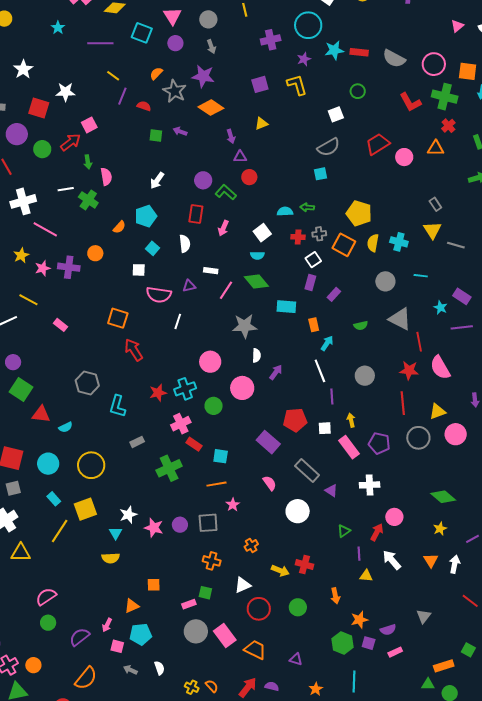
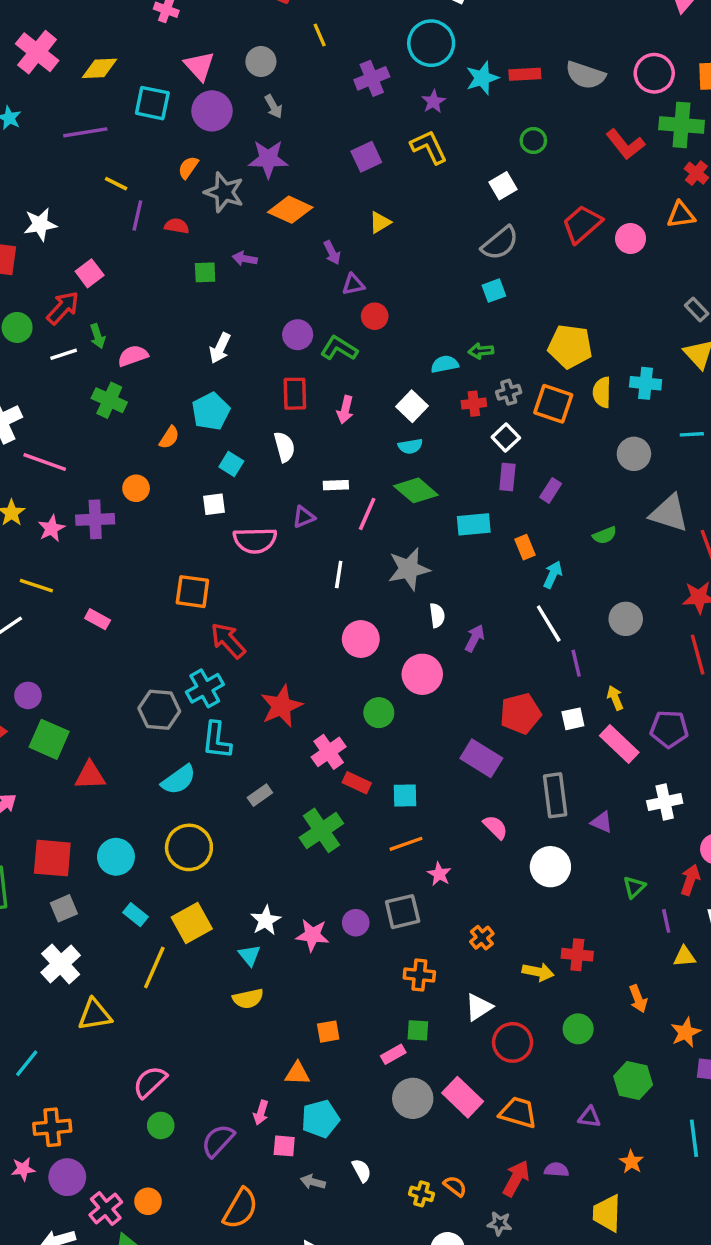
purple circle: (175, 43) -> (212, 111), size x1.5
pink semicircle: (106, 177) -> (133, 356), turned -90
white line: (66, 189) -> (64, 354), moved
white line: (178, 321) -> (339, 575), moved
cyan cross: (185, 389) -> (205, 688), moved
red star: (158, 393) -> (281, 706), size x1.4
cyan semicircle: (66, 427) -> (179, 780), moved, size x1.5
gray rectangle: (307, 471) -> (555, 795), turned 50
orange triangle: (132, 606) -> (297, 1073), turned 35
green hexagon: (343, 643) -> (633, 1080), moved

